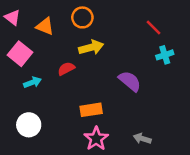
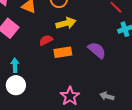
cyan arrow: (32, 82) -> (15, 65), moved, turned -72
orange rectangle: (91, 110) -> (63, 52), moved

